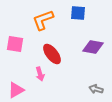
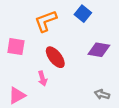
blue square: (78, 13) -> (83, 14), turned 35

